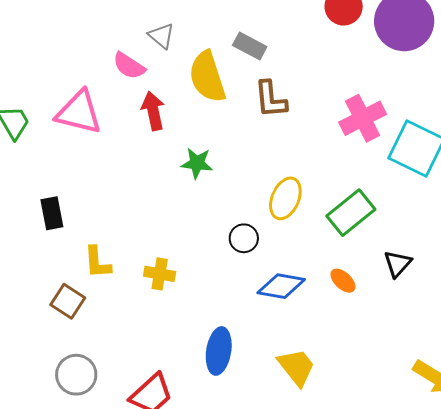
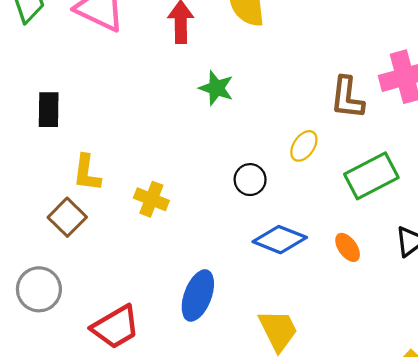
brown L-shape: (271, 99) -> (347, 98), moved
yellow ellipse: (285, 198) -> (304, 146), size x0.7
brown square: (68, 301) -> (67, 217), moved

